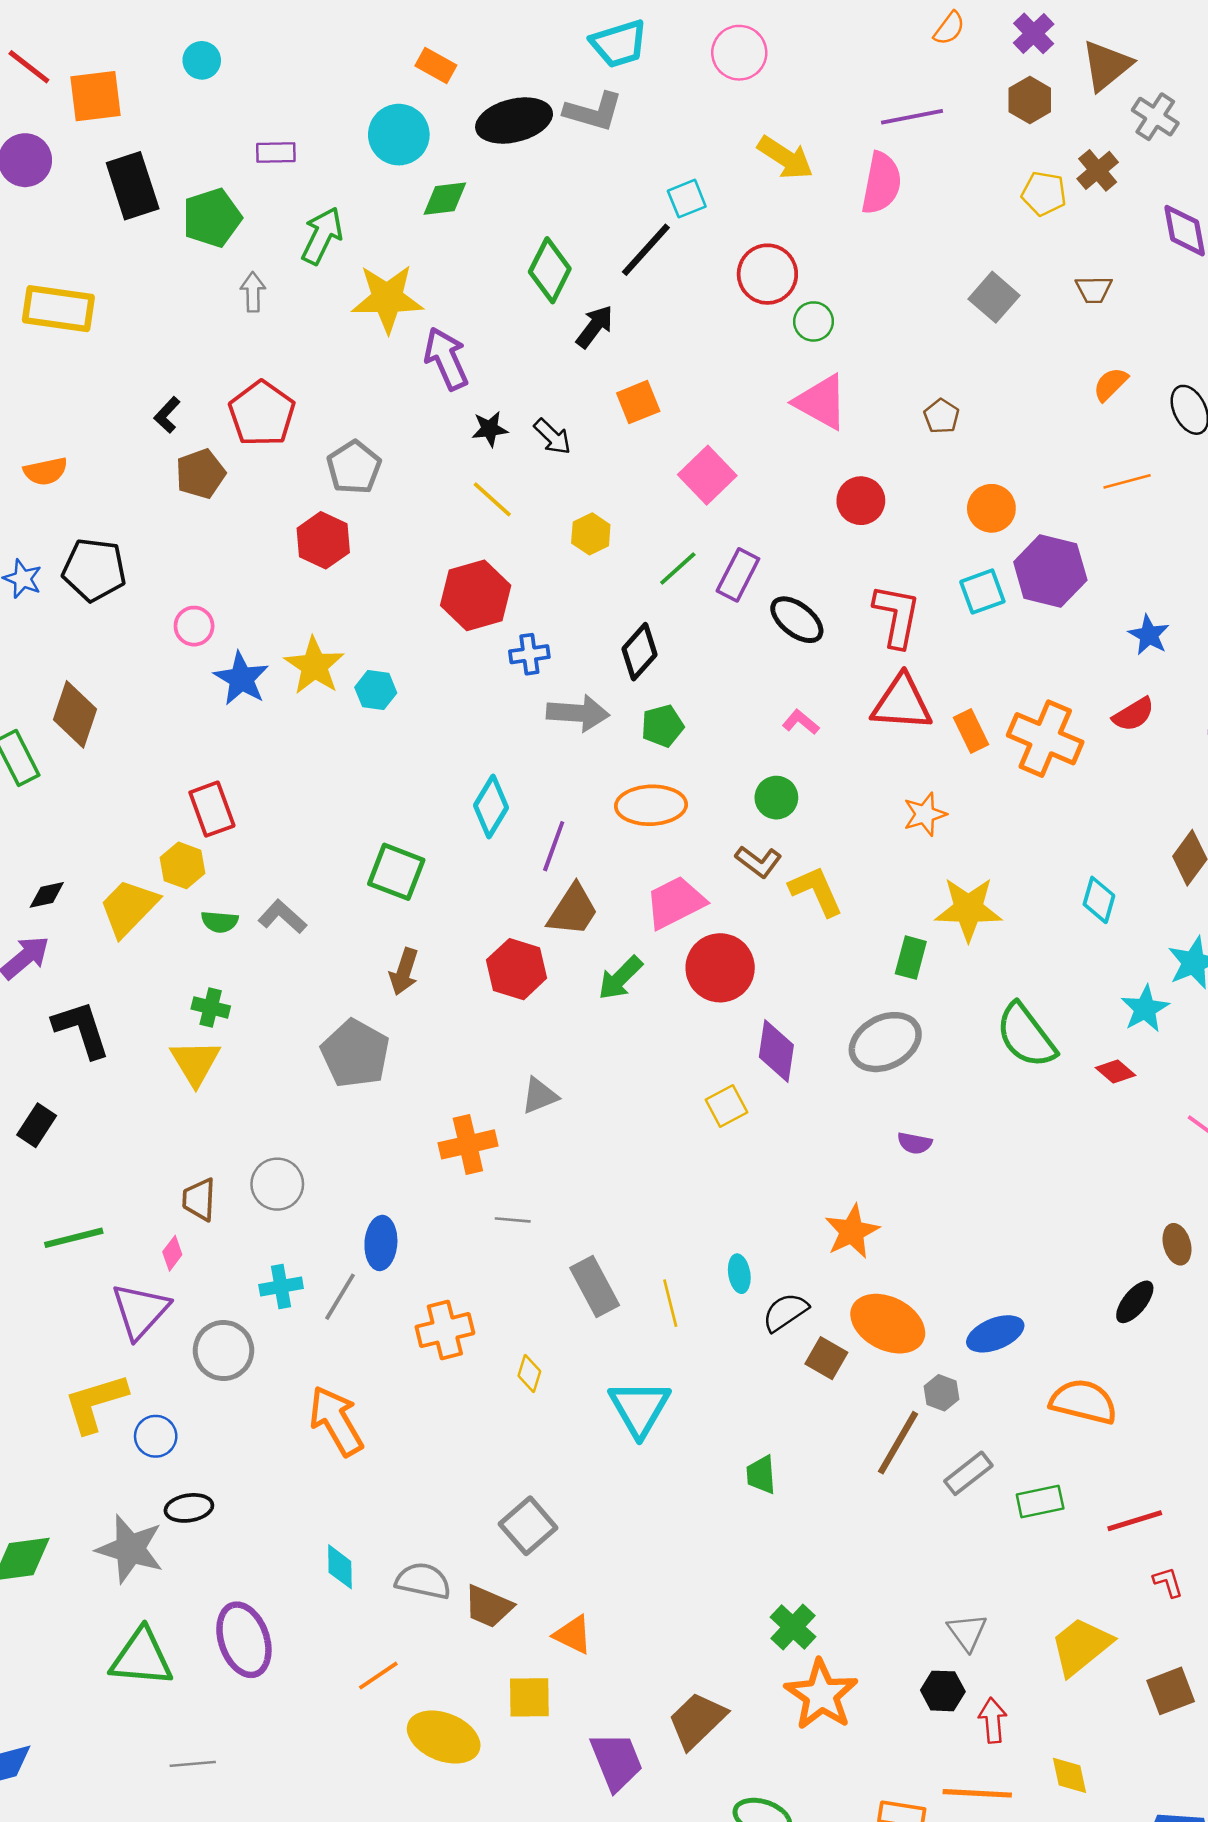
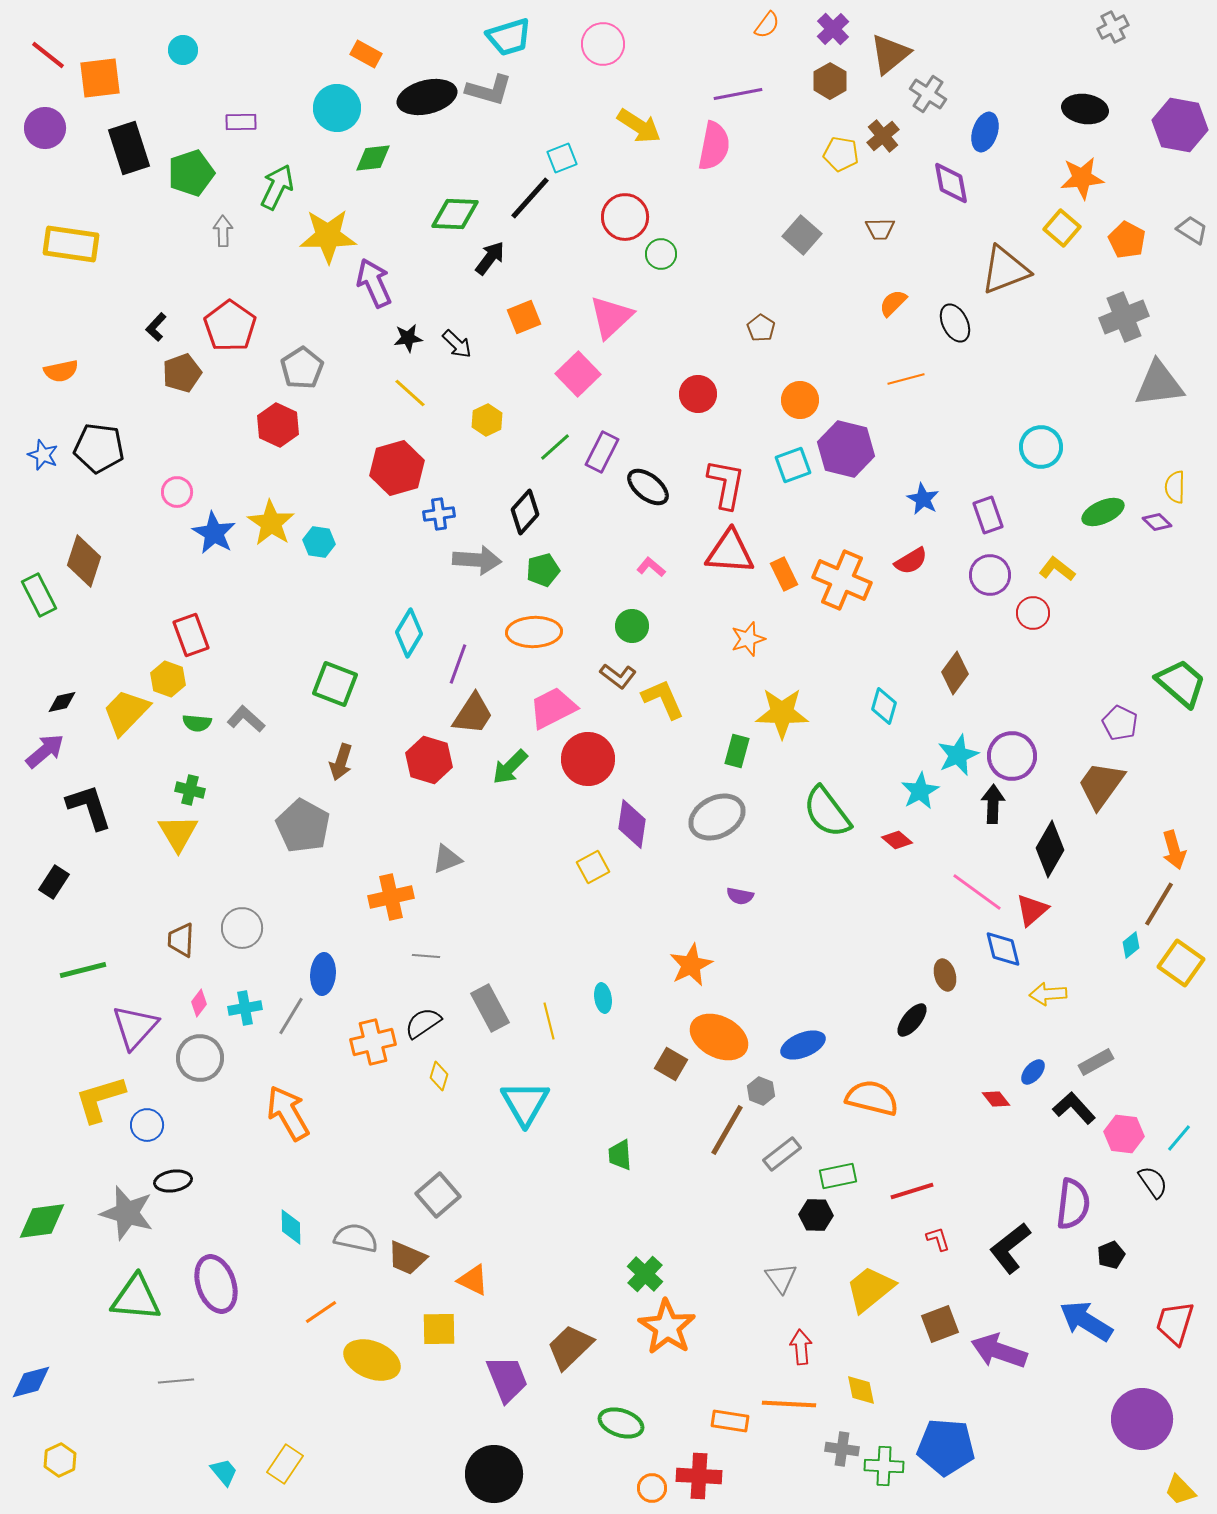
green diamond: (550, 270) -> (455, 214), turned 66
pink triangle: (821, 402) -> (611, 317), moved, turned 48
pink diamond: (172, 1253) -> (199, 1003), moved
black semicircle: (785, 1312) -> (423, 1023), moved
black hexagon: (943, 1691) -> (816, 1215), moved

